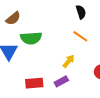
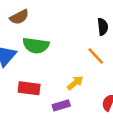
red rectangle: (34, 83) -> (29, 88), moved

